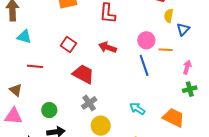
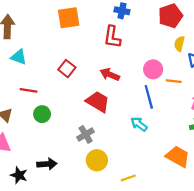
red trapezoid: (83, 74) -> (98, 102), moved
cyan arrow: (137, 109) -> (139, 124), moved
green circle: (49, 110) -> (42, 114), moved

